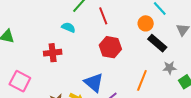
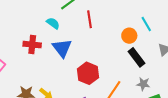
red hexagon: (110, 47) -> (88, 73), moved
blue triangle: (94, 83) -> (62, 48), moved

